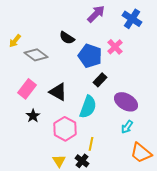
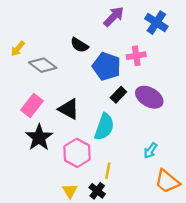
pink cross: (115, 47) -> (136, 56), turned 35
purple ellipse: (126, 102) -> (149, 97), moved
black star: (33, 116) -> (39, 137), size x1.6

